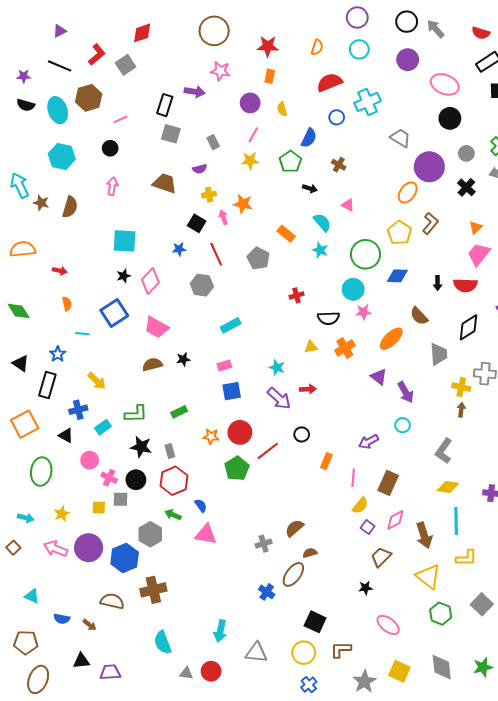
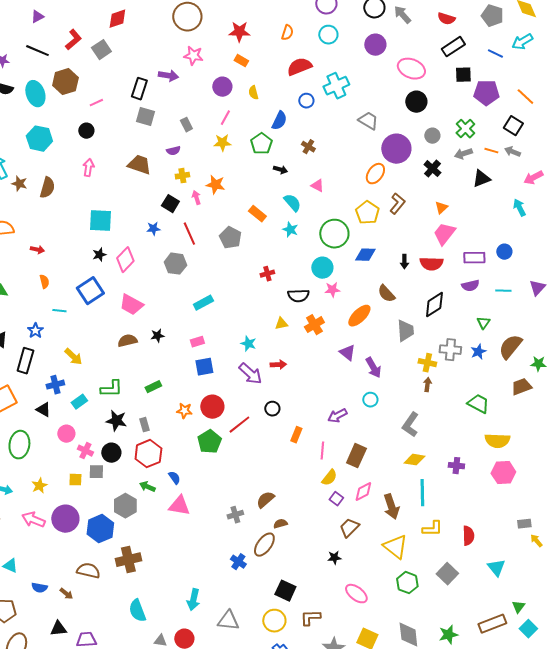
orange rectangle: (270, 76) -> (241, 61), turned -72

